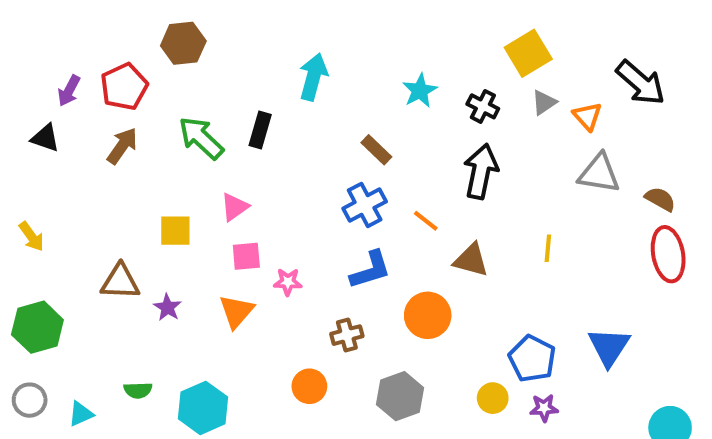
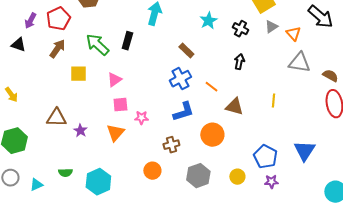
black arrow: (481, 171) -> (239, 62), size x0.6
yellow square: (175, 231) -> (78, 74), moved
yellow circle: (493, 398) -> (237, 177), moved

